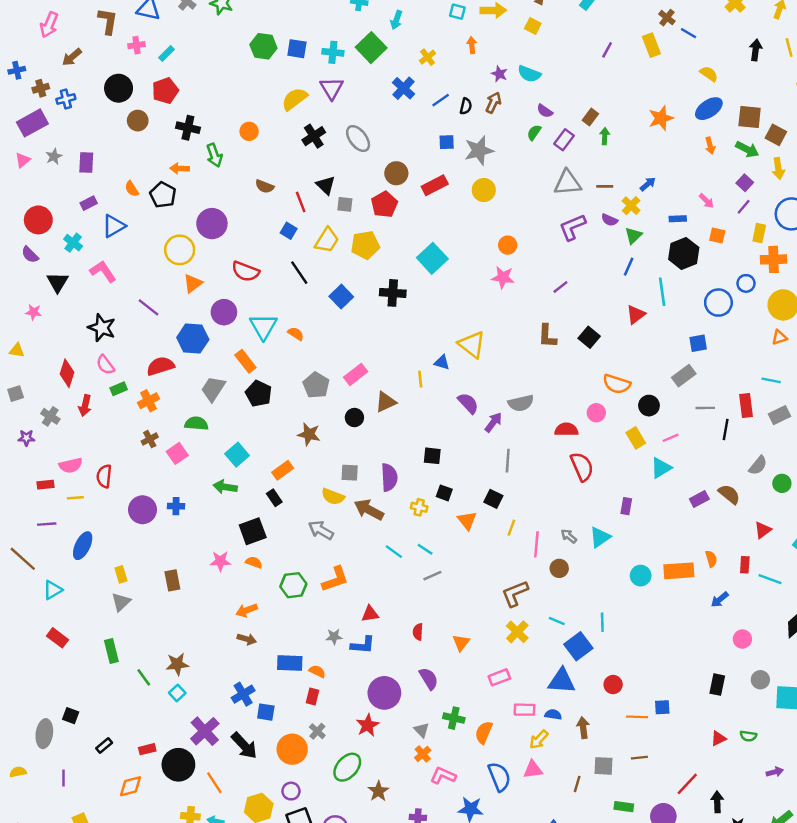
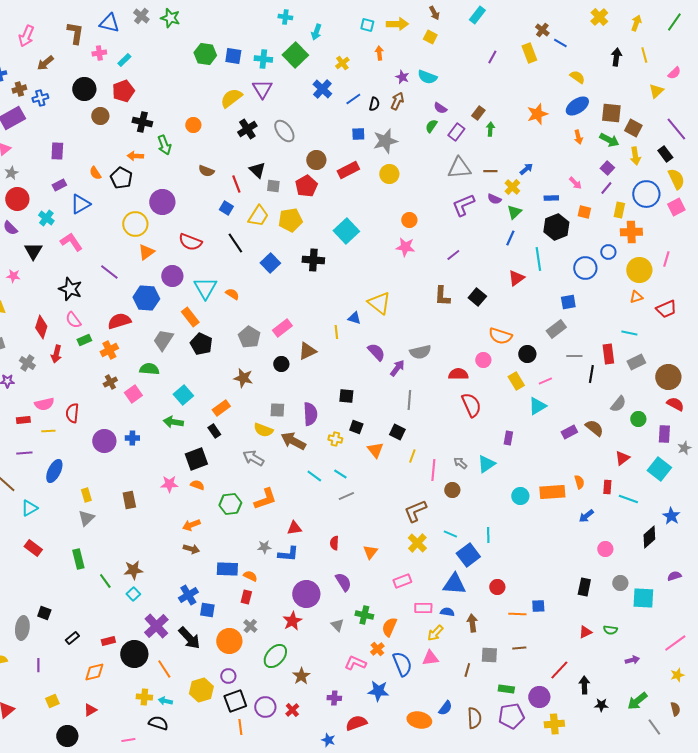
gray star: (54, 156) -> (11, 173), moved
orange cross: (423, 754) -> (377, 649), moved

